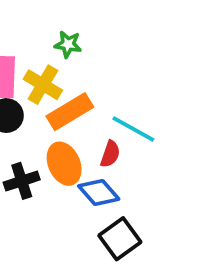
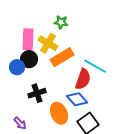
red semicircle: (110, 154) -> (83, 79), size x1.5
orange ellipse: (64, 164) -> (59, 113), moved

